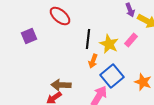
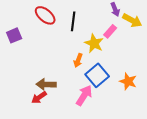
black line: (88, 39) -> (73, 21), moved
pink rectangle: (131, 40) -> (110, 31), moved

